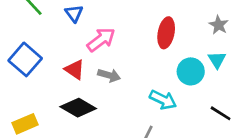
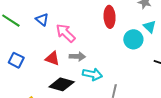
pink arrow: (101, 40) -> (66, 33), turned -85
blue square: (25, 59) -> (16, 60), size x0.7
cyan arrow: (163, 100) -> (92, 74), moved

